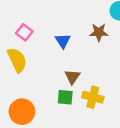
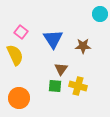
brown star: (99, 32) -> (83, 46), moved
blue triangle: (63, 41) -> (53, 39), size x1.5

